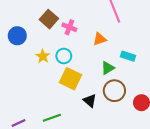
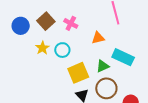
brown square: (49, 19) -> (46, 21), moved
cyan rectangle: (128, 56) -> (123, 57), size x1.5
yellow square: (71, 79) -> (78, 73), moved, turned 35

